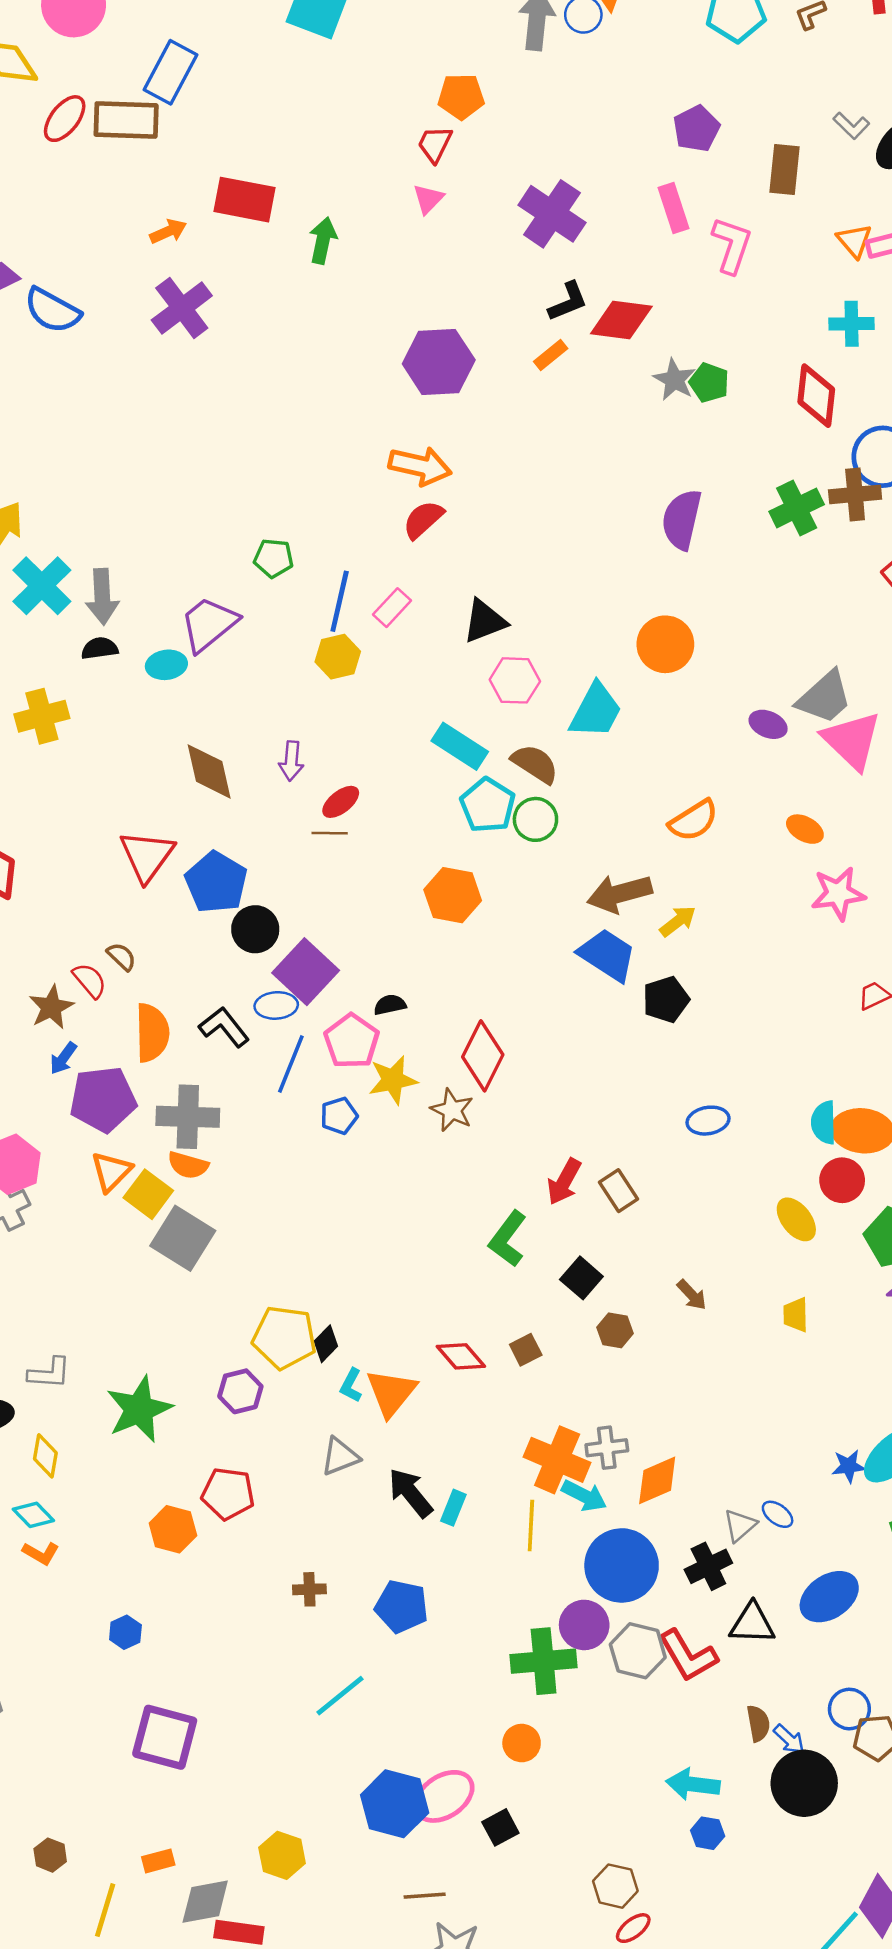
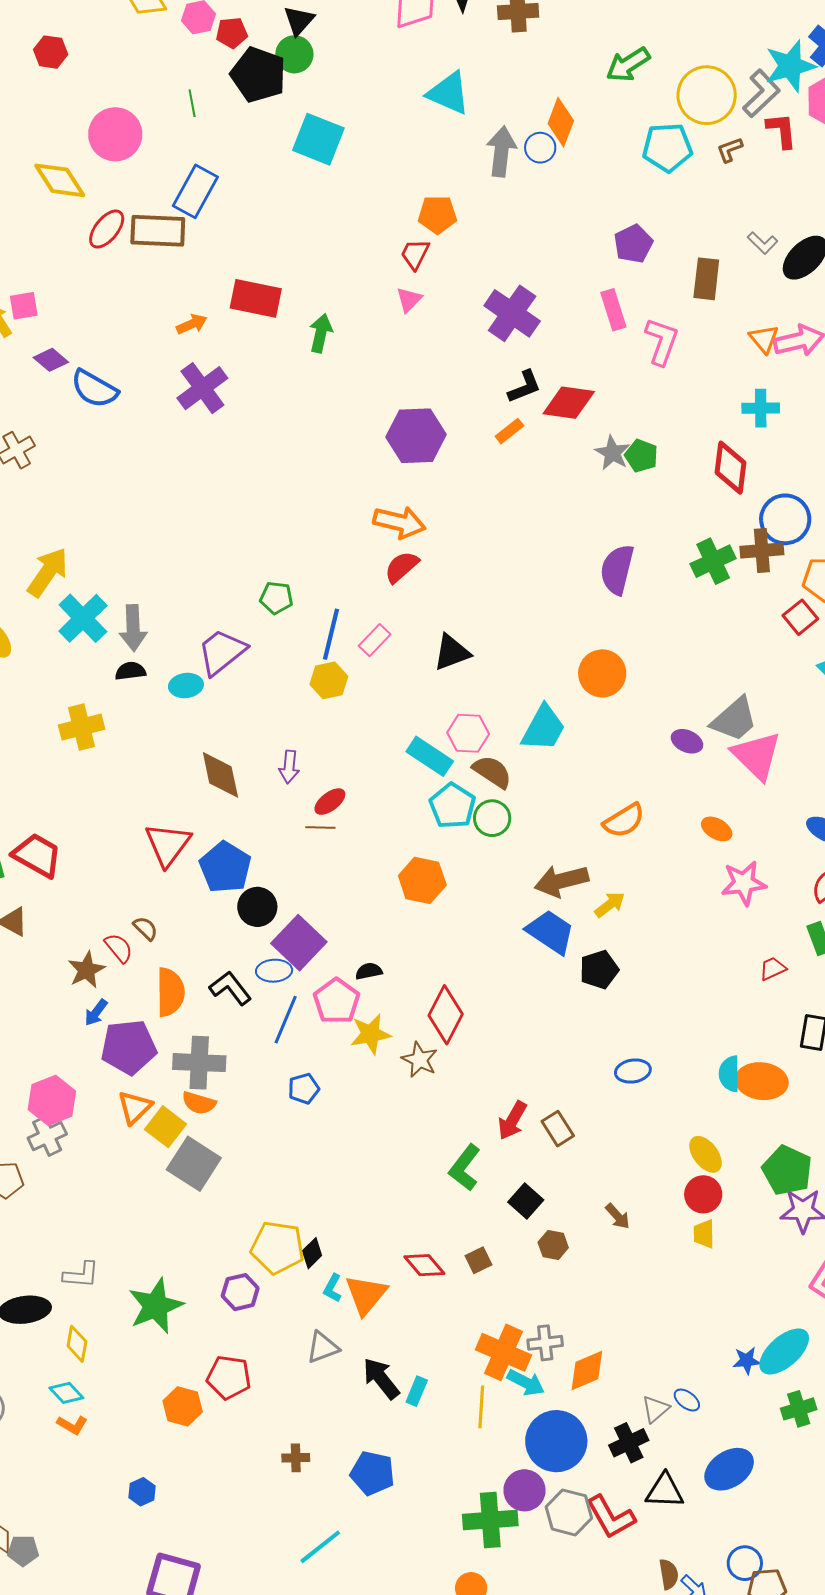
pink hexagon: (515, 680) -> (468, 733), moved
blue pentagon: (339, 1116) -> (304, 1089), moved
red circle: (842, 1180) -> (703, 1194), moved

